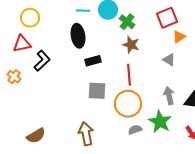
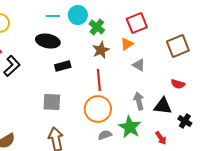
black ellipse: (78, 36) -> (48, 41), turned -70
orange triangle: (179, 37) -> (127, 44), moved
brown star: (131, 45) -> (101, 50), turned 30
gray square: (97, 91) -> (52, 102), moved

